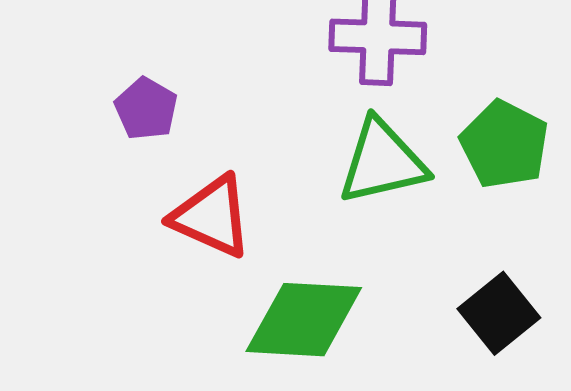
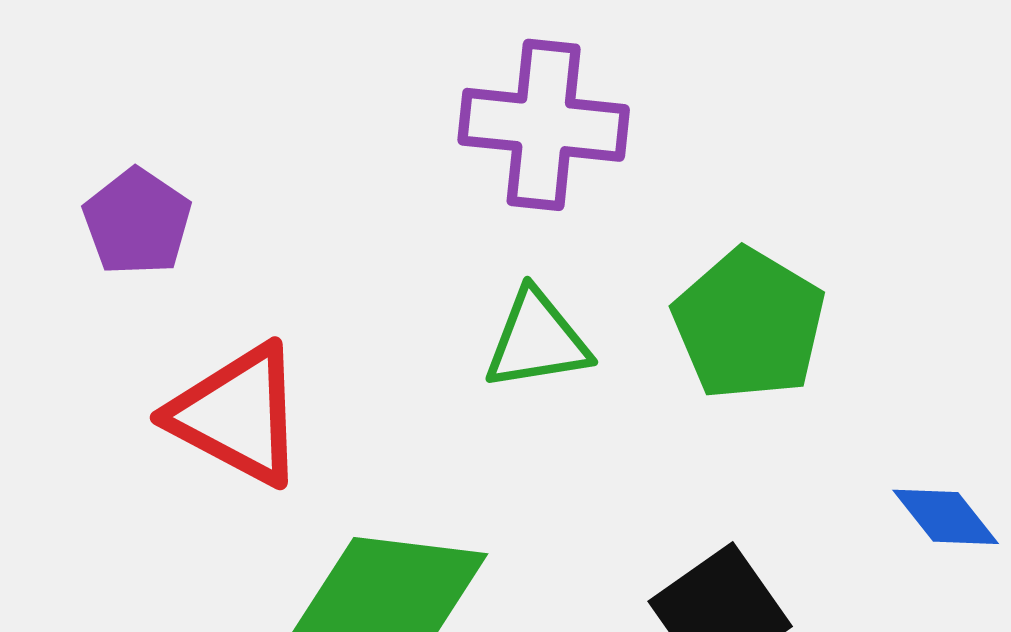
green triangle: (382, 162) -> (537, 340), size x0.7

